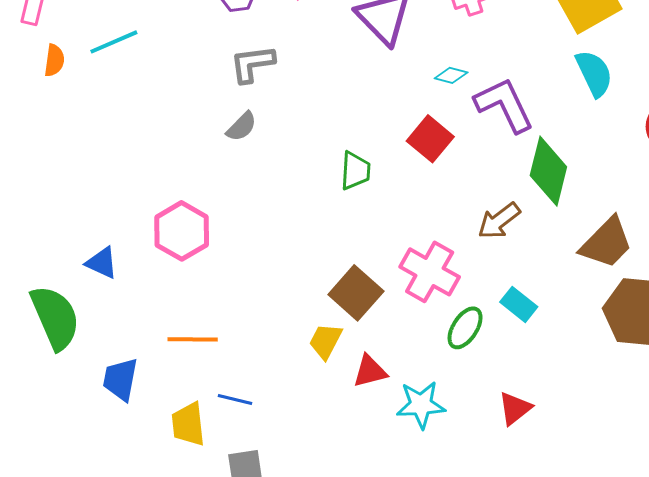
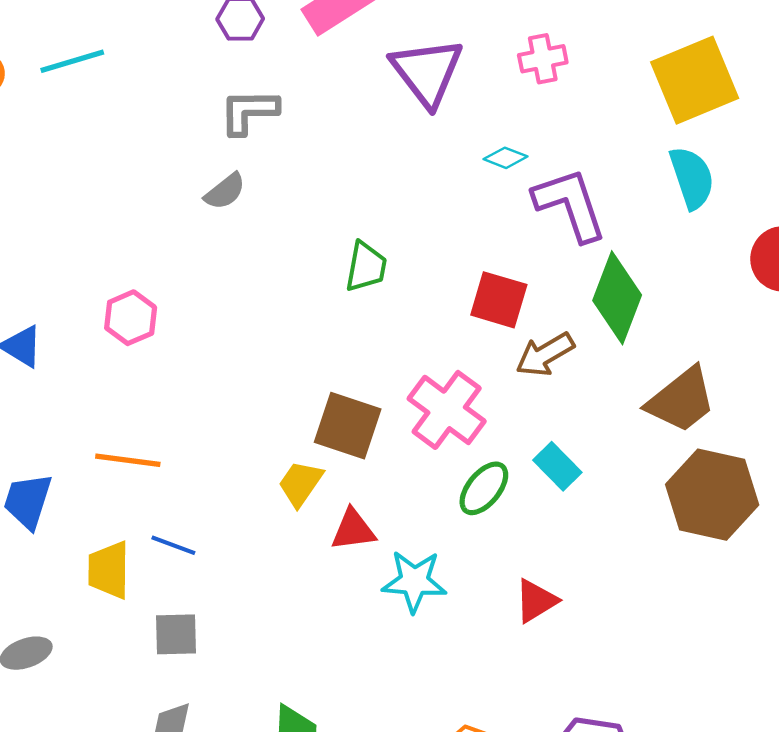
red square: (430, 139) -> (499, 300), moved, turned -30
pink hexagon: (182, 231) -> (131, 318), size x0.7
brown square: (356, 293) -> (348, 426), turned -30

